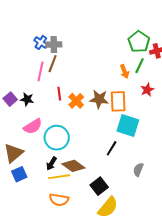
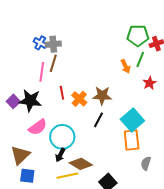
green pentagon: (139, 42) -> (138, 36), turned -30
black star: (27, 99) -> (30, 101), size x1.6
orange rectangle: (118, 101) -> (132, 140), moved
cyan square: (128, 126) -> (132, 120), turned 35
black line: (112, 148) -> (98, 120), moved
black arrow: (51, 164) -> (60, 155), moved
blue square: (19, 174) -> (27, 176), turned 35

